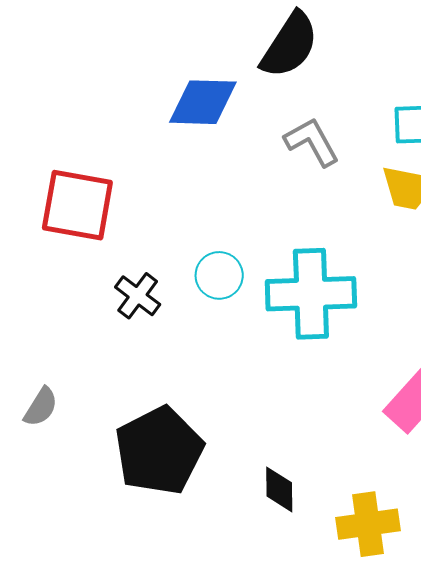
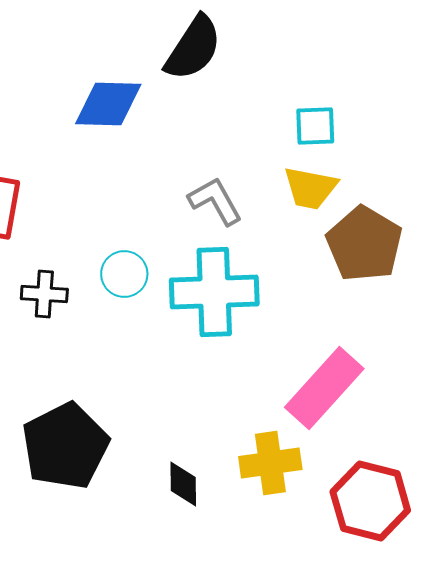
gray L-shape: (312, 142) -> (215, 201), moved
black cross: (138, 296) -> (44, 294), turned -33
yellow cross: (368, 524) -> (270, 463), moved

